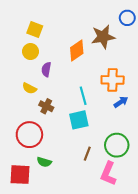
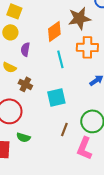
orange cross: (113, 80) -> (87, 47), moved
cyan line: (83, 96) -> (60, 59), moved

